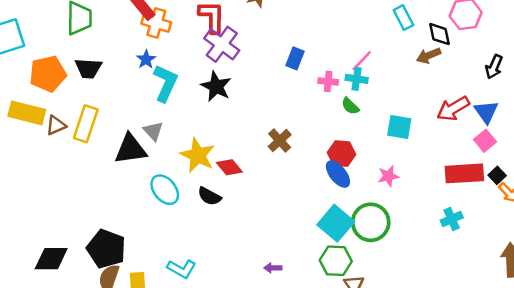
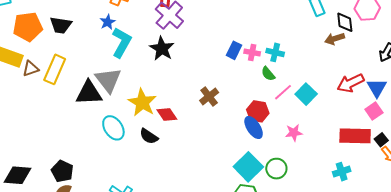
blue rectangle: (295, 58) -> (234, 50), moved
pink line: (362, 61) -> (283, 92), moved
cyan square: (399, 127) -> (306, 94), turned 30
gray triangle: (153, 131) -> (108, 80), size x1.6
green circle: (371, 222) -> (276, 169), size x0.7
black pentagon: (106, 249) -> (62, 171), size x0.7

